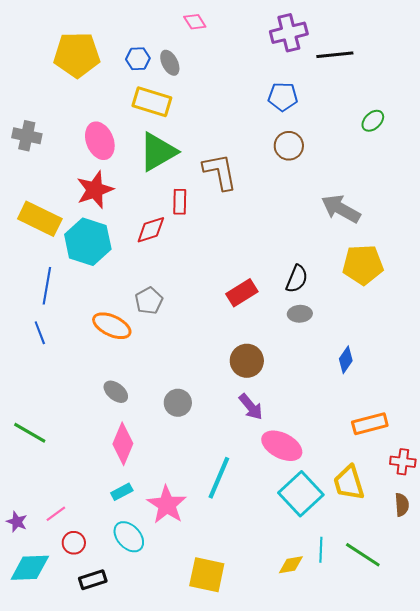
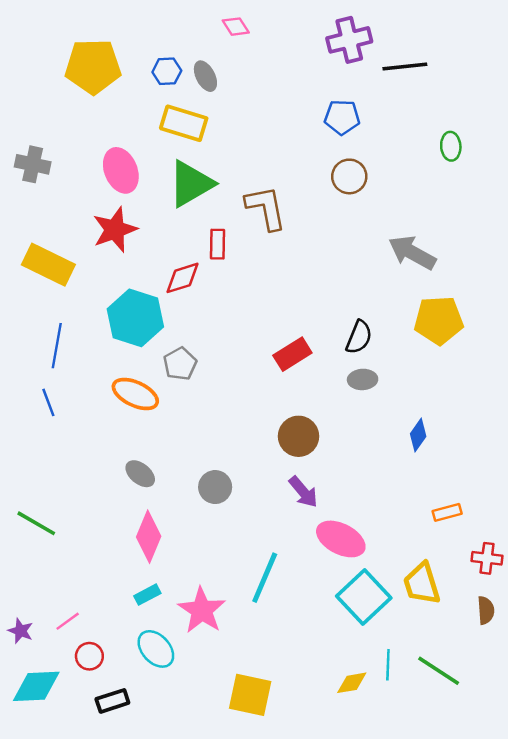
green ellipse: (373, 121) -> (451, 146), turned -50
cyan hexagon: (88, 242) -> (135, 318), moved
orange rectangle: (370, 424) -> (447, 512), size x0.7

